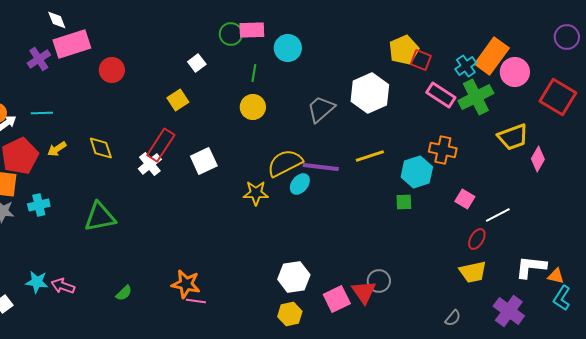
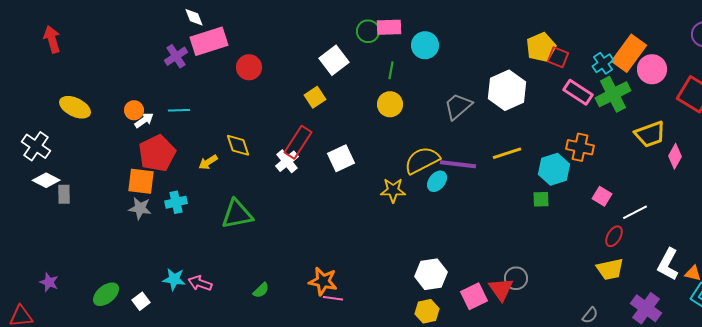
white square: (197, 63) -> (334, 60), size x1.6
yellow arrow: (57, 149) -> (208, 162), moved
white L-shape: (531, 267) -> (668, 264), turned -68

